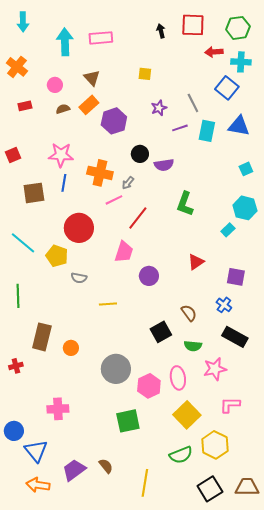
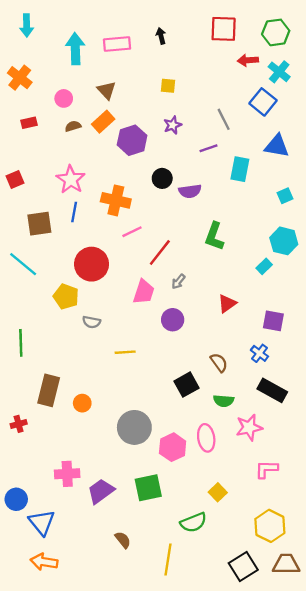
black arrow: (161, 31) -> (161, 36), moved
cyan cross: (241, 62) -> (279, 72), turned 36
purple star: (159, 108) -> (173, 125), moved
cyan rectangle: (207, 131) -> (240, 169), moved
pink star: (61, 155) -> (71, 180), turned 30
gray arrow: (128, 183) -> (178, 281), moved
cyan line: (23, 243) -> (23, 264), moved
yellow square: (187, 415) -> (218, 492), moved, size x0.6
yellow hexagon: (215, 445) -> (270, 526), moved
green semicircle: (181, 455) -> (193, 522), moved
purple trapezoid: (74, 470) -> (101, 491), moved

